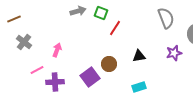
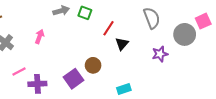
red line: (115, 28) -> (108, 28), moved
pink arrow: (57, 50) -> (40, 37), moved
black triangle: (139, 56) -> (122, 44), moved, turned -40

